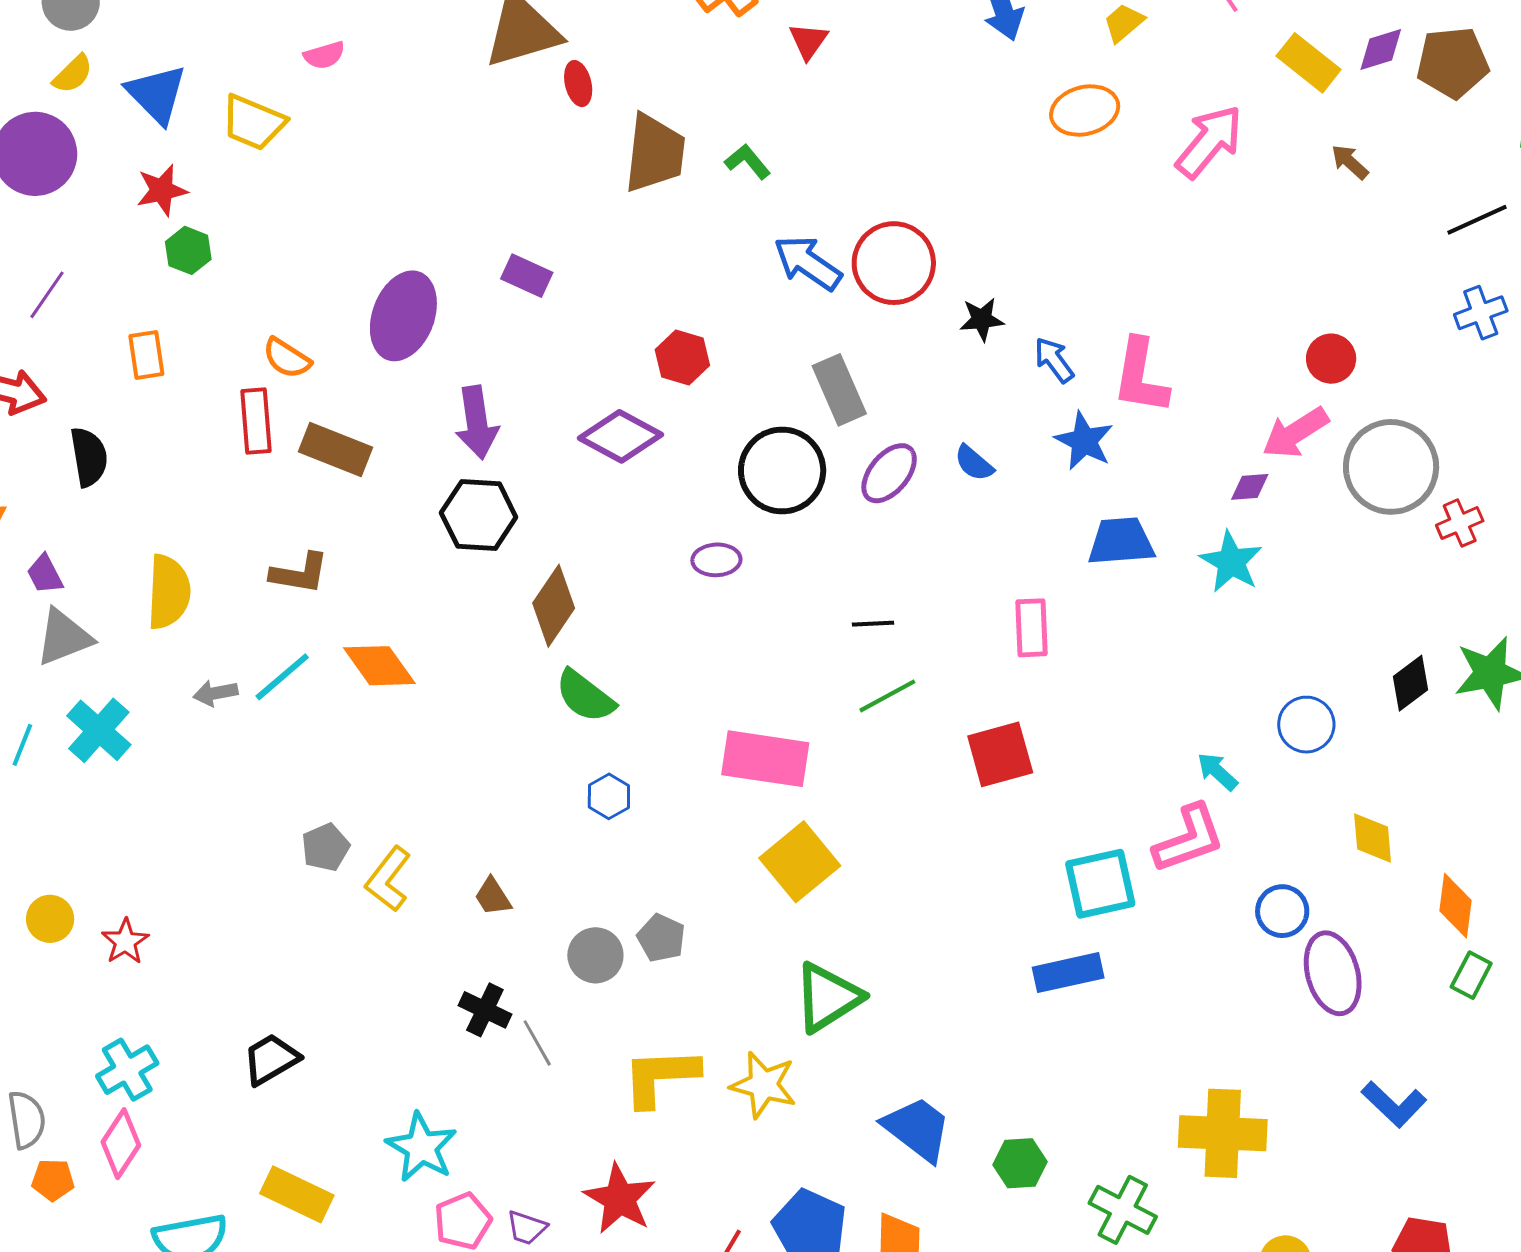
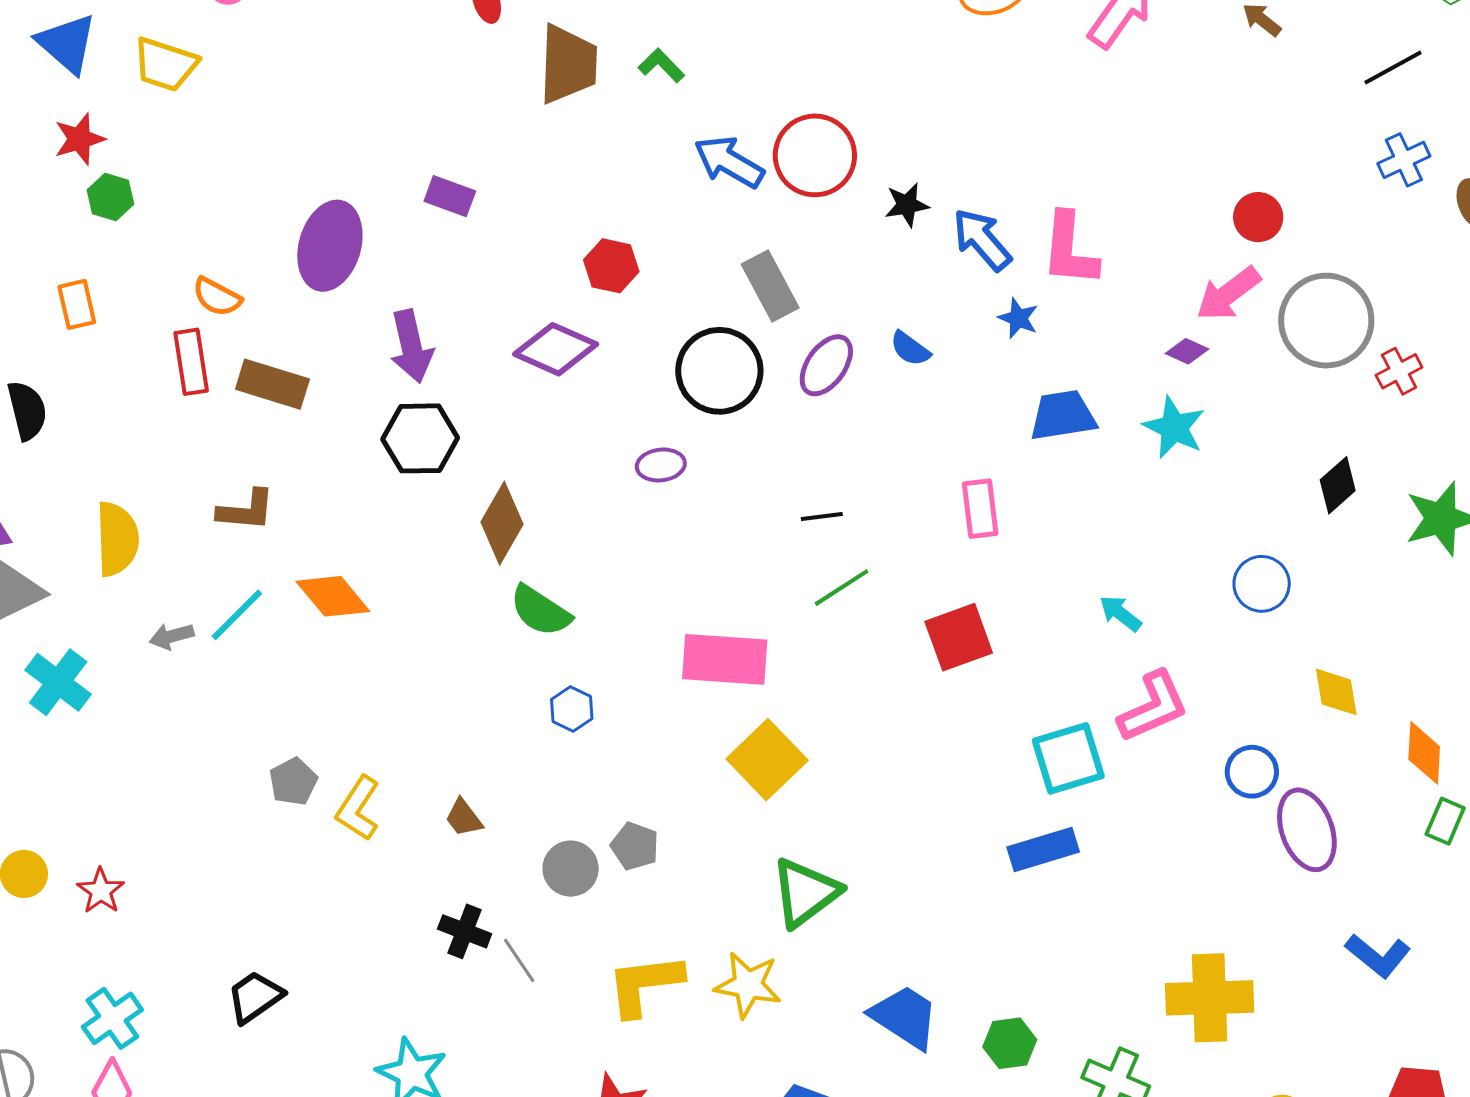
blue arrow: (1054, 360) -> (982, 240), size x1.4
blue star: (1084, 441) -> (1018, 318), size x0.7
purple diamond: (1250, 487) -> (1187, 351), turned 33
black diamond: (1411, 683) -> (1338, 485), moved
cyan arrow: (1217, 771) -> (1120, 613), moved

